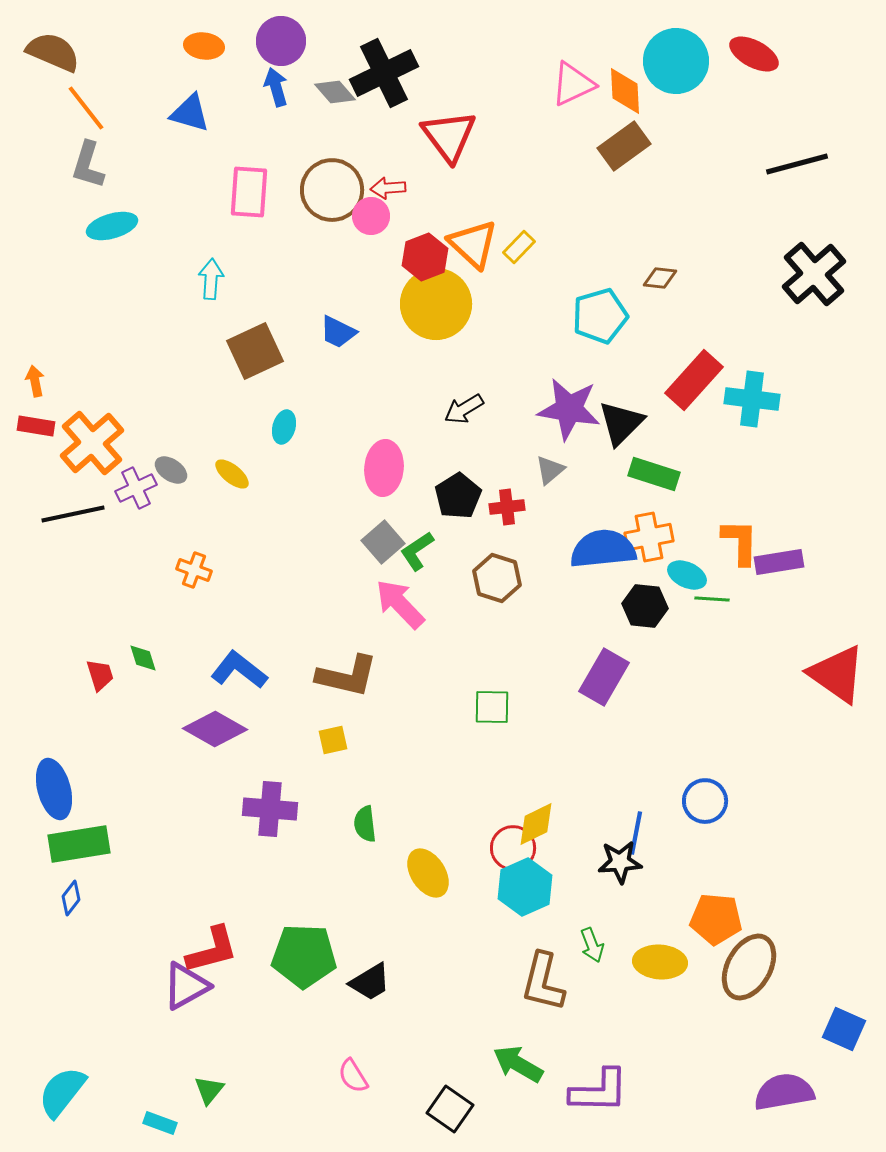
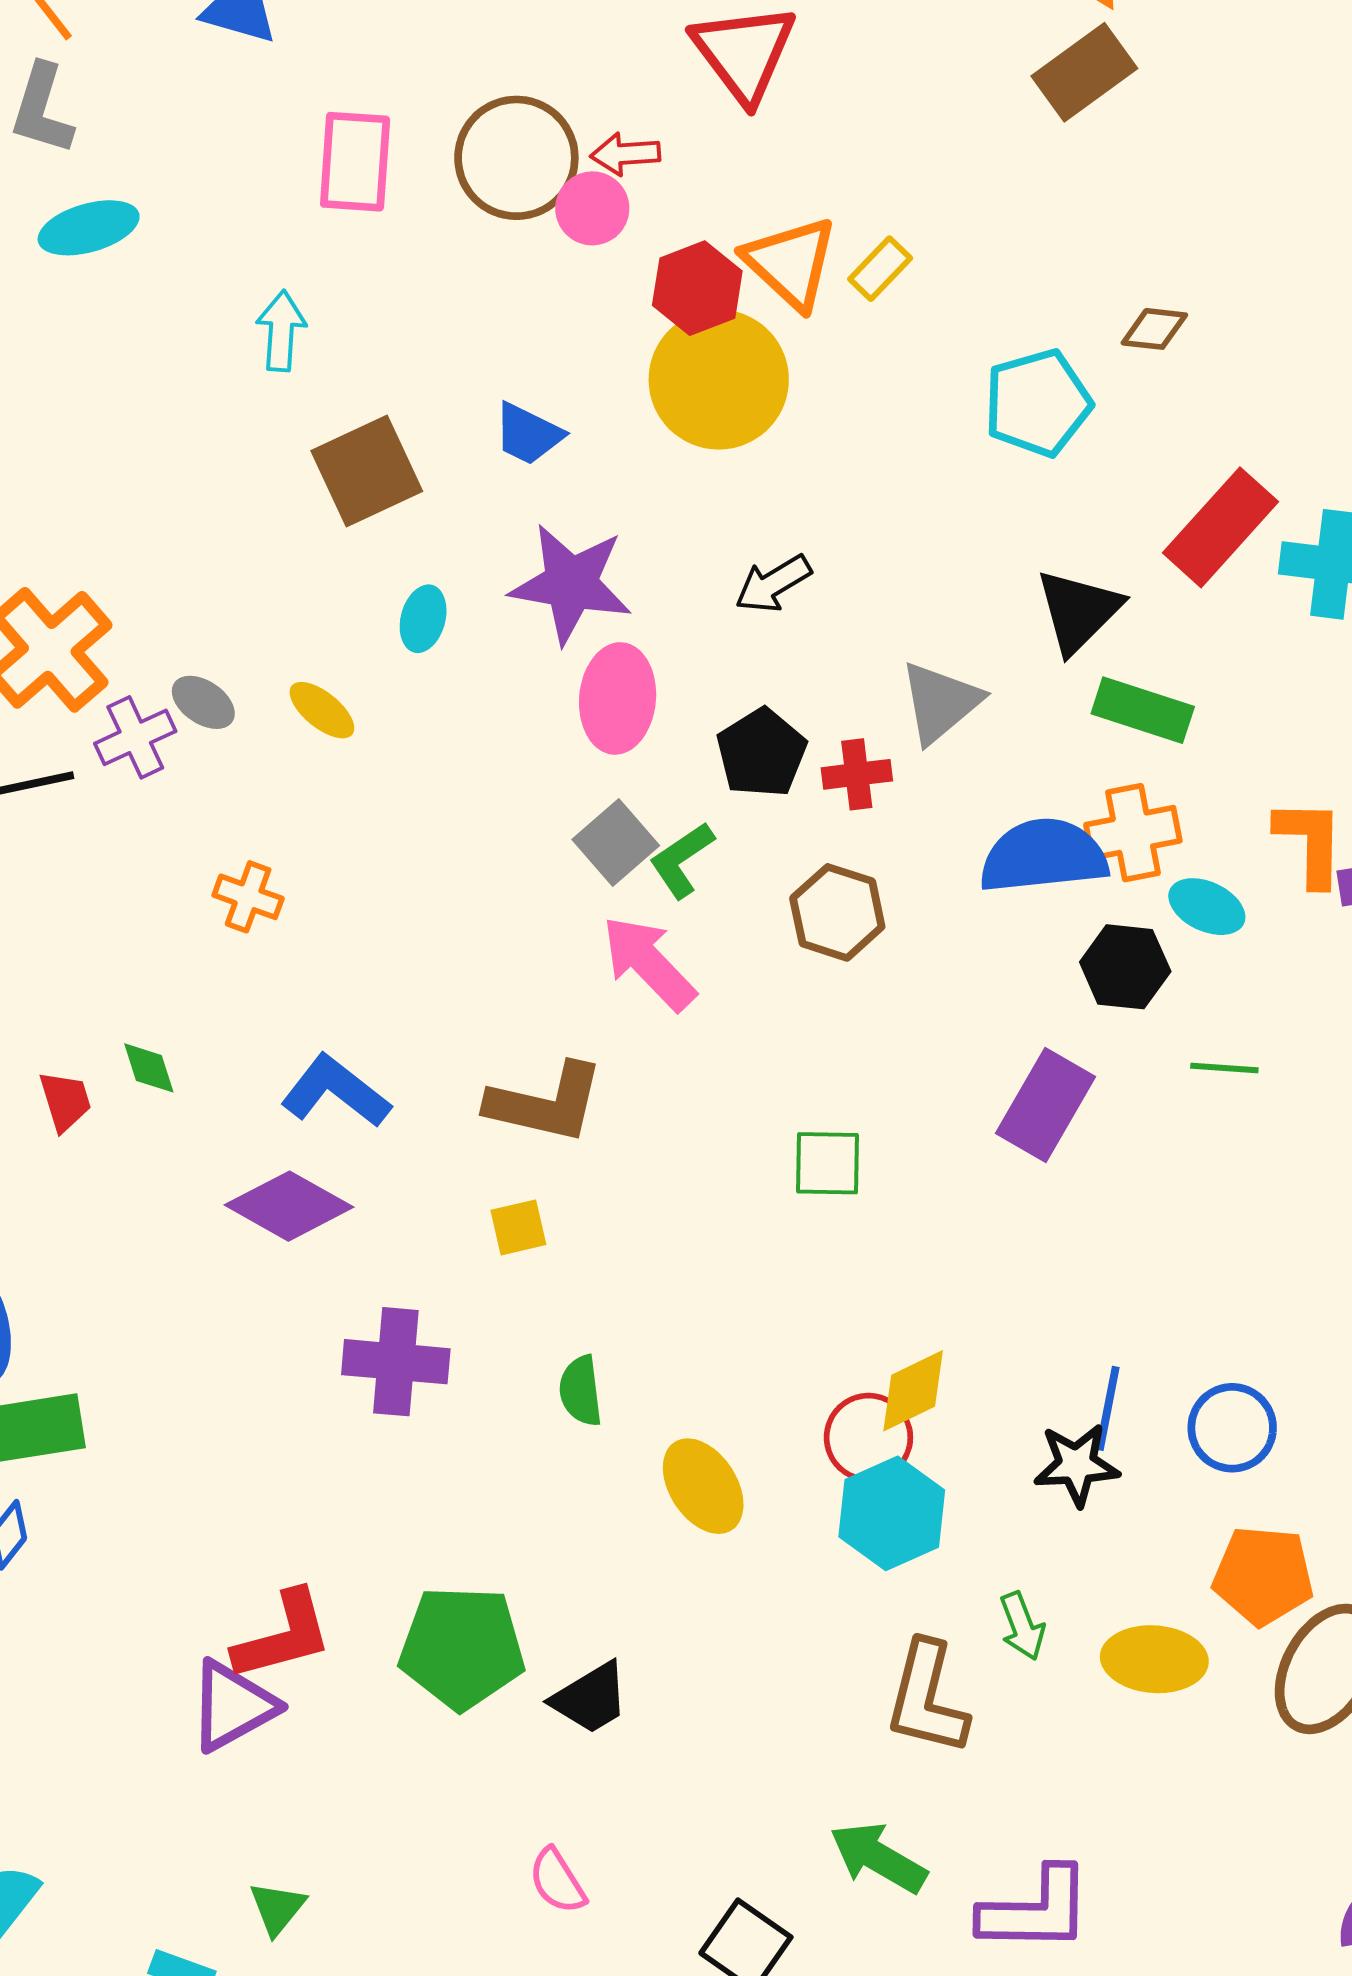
purple star: (569, 409) -> (571, 584), moved
gray triangle: (550, 470) -> (940, 702), size x1.5
green line: (712, 599) -> (1224, 1068), moved
blue circle: (705, 801) -> (1232, 1428), moved

